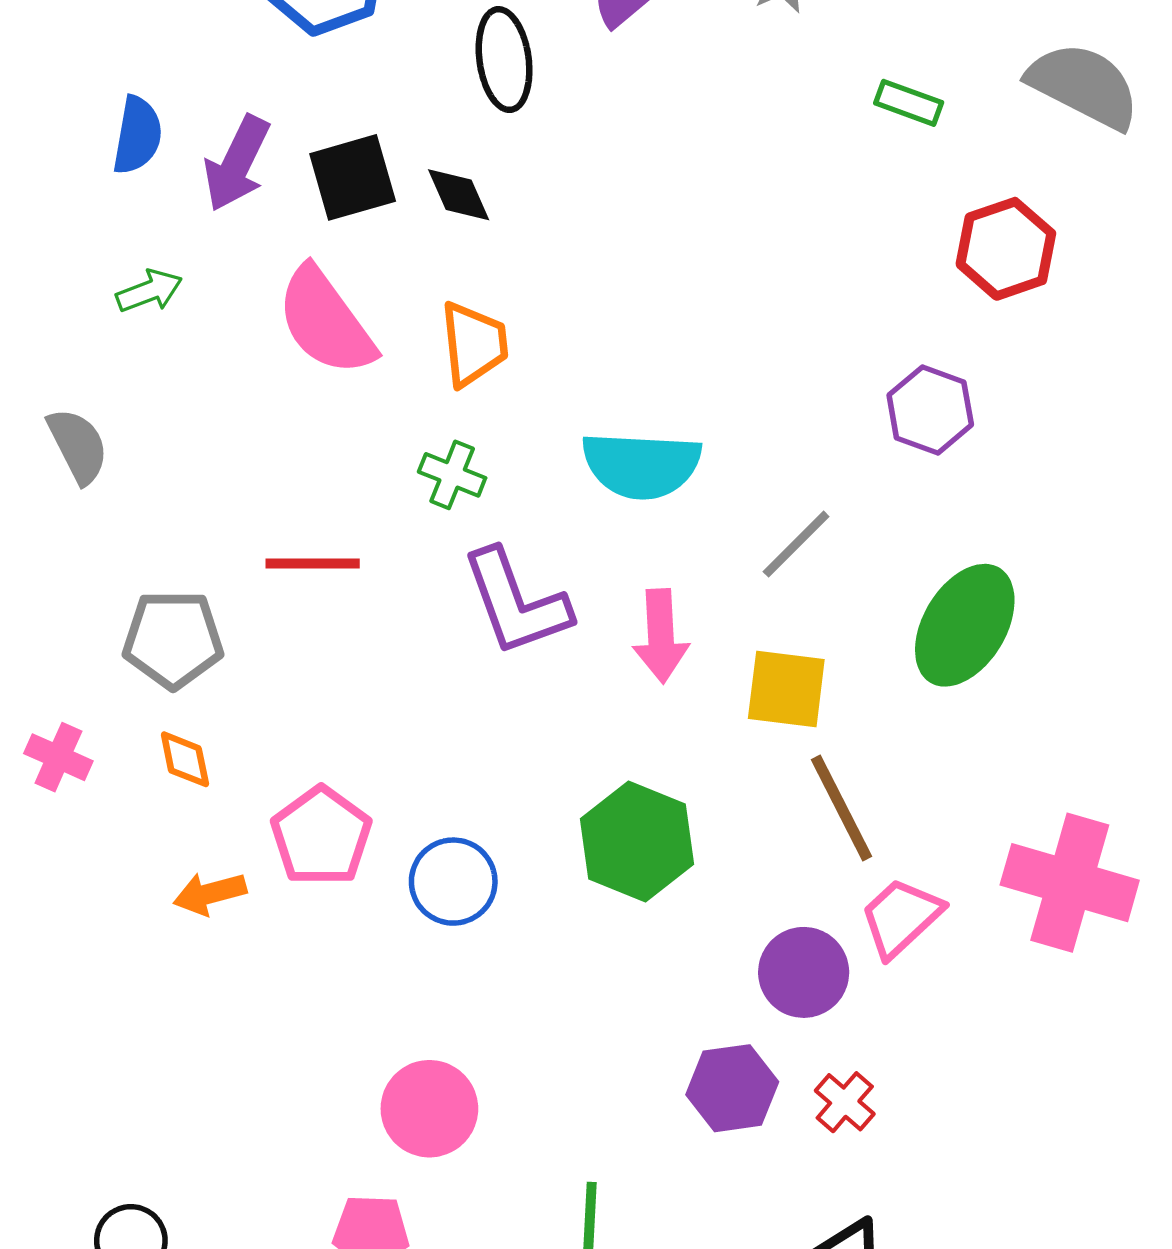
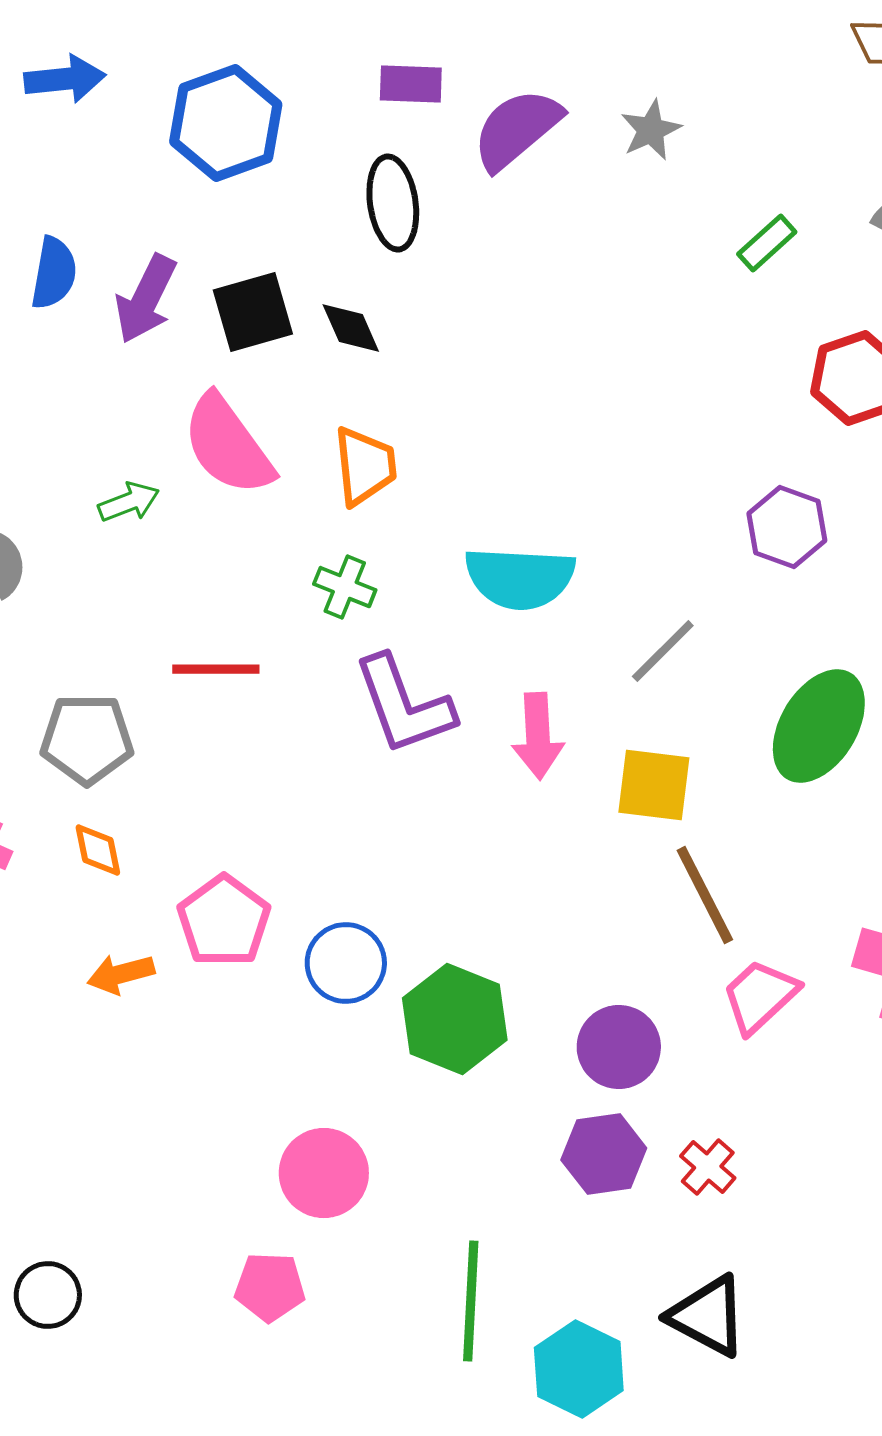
green rectangle: (909, 103) -> (767, 243), turned -62
green arrow: (149, 291) -> (129, 502), moved
green hexagon: (637, 842) -> (455, 1019), moved
purple circle: (804, 972) -> (619, 1047), moved

